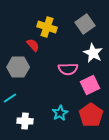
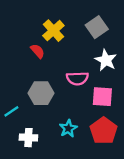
yellow cross: (47, 27) -> (53, 31), turned 30
gray hexagon: (18, 67) -> (41, 93), moved
pink square: (90, 85) -> (102, 97), turned 30

